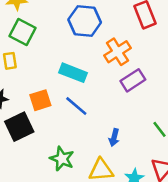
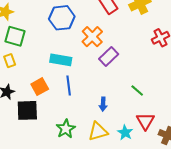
blue line: (76, 106) -> (69, 85), turned 54
black square: (19, 127) -> (27, 110), turned 35
green star: (62, 159) -> (66, 129), turned 30

